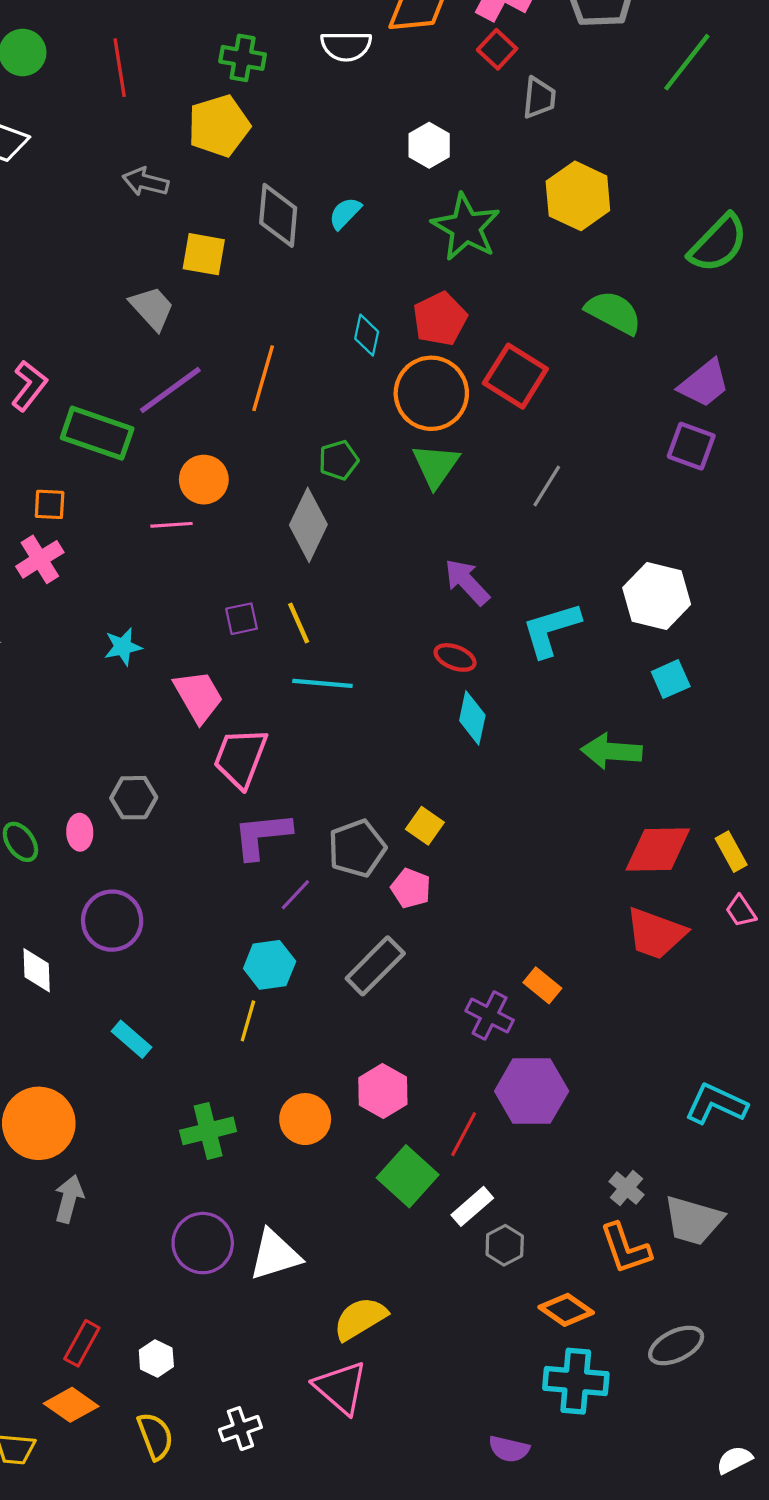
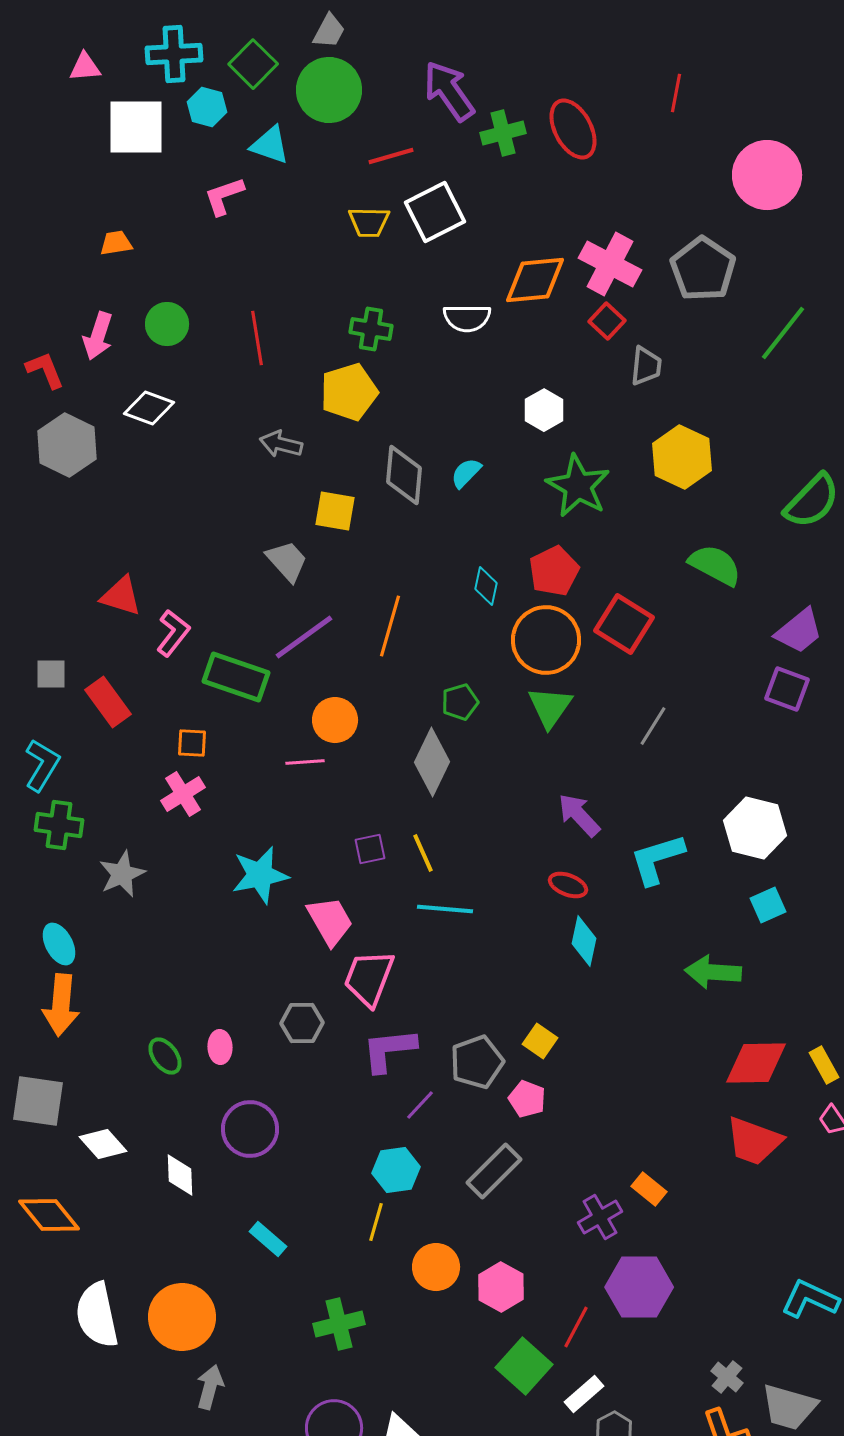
cyan star: (123, 647) -> (260, 875), size x1.6
gray hexagon: (134, 798) -> (302, 1023), moved
purple cross: (490, 1016) -> (600, 1217), turned 33
orange circle: (305, 1119) -> (436, 1267), moved

